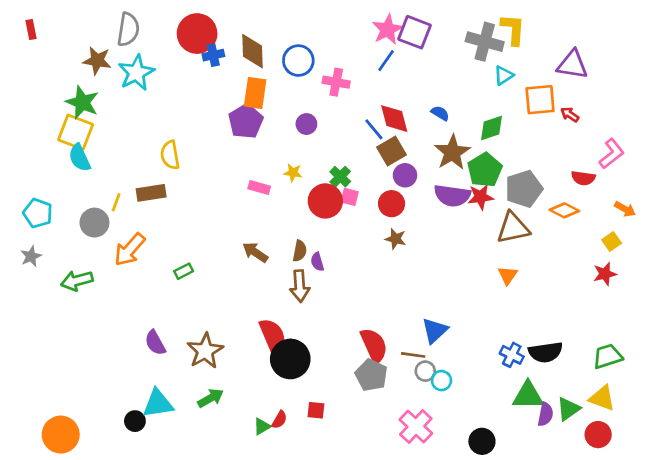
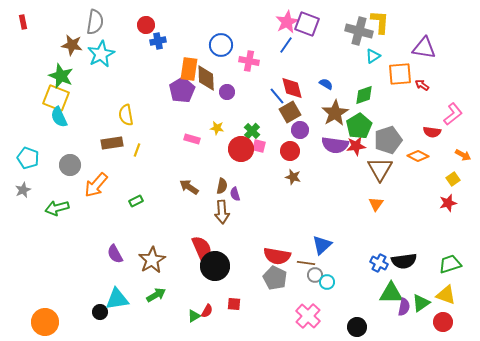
red circle: (197, 34) -> (146, 25), size x0.6
brown diamond: (252, 51) -> (206, 78), moved
yellow line: (116, 202) -> (137, 150), moved
brown triangle: (513, 228) -> (380, 169), turned -48
red semicircle: (374, 345) -> (277, 256), turned 124

